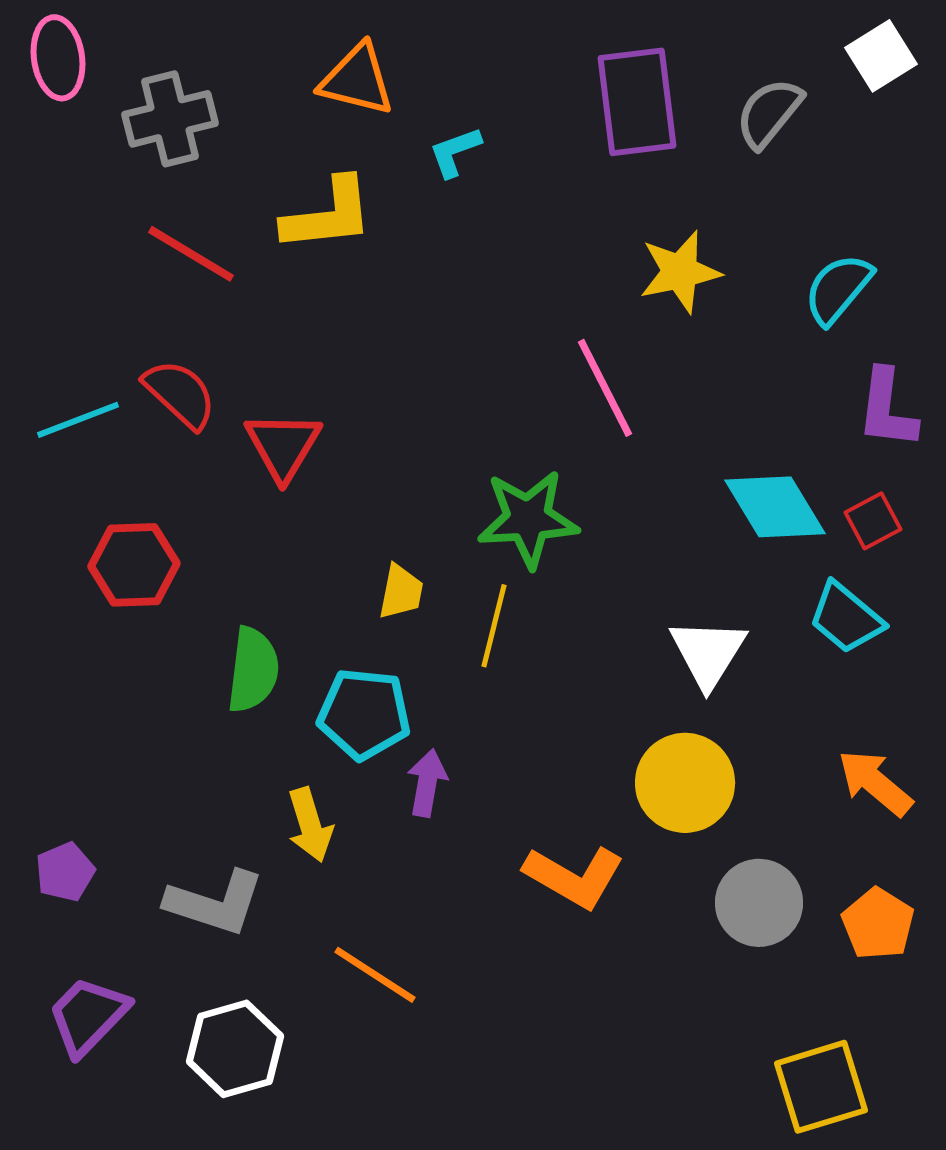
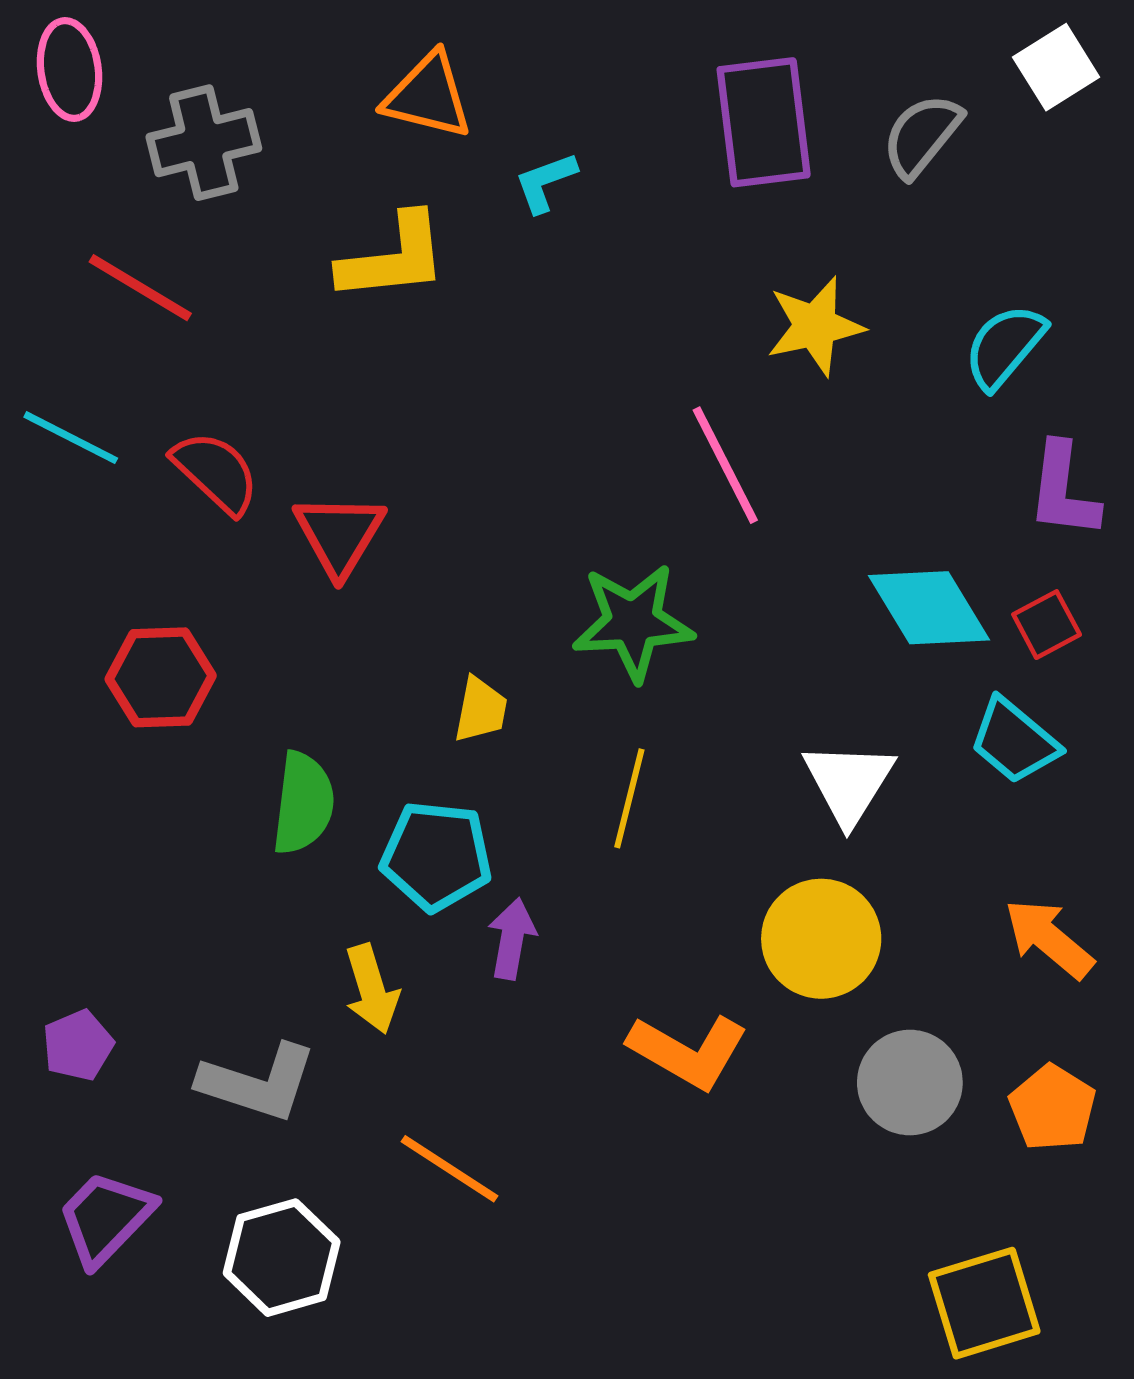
red line: (191, 254) -> (140, 288), moved
cyan line: (78, 420) -> (71, 438), moved, turned 48
yellow line: (494, 626) -> (629, 798), moved

